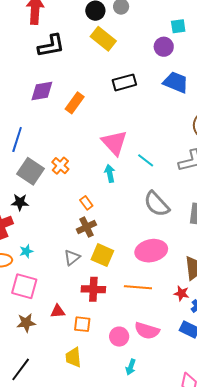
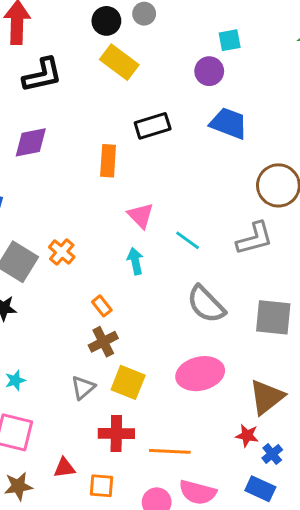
orange rectangle: (75, 103) -> (108, 161), moved, turned -30
pink triangle: (114, 143) -> (141, 216), size x0.7
orange line: (138, 287) -> (170, 451), moved

